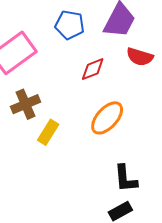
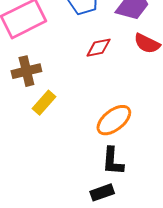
orange ellipse: (107, 118) -> (114, 120), moved

